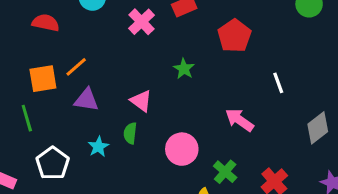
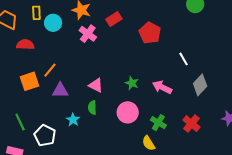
green star: (184, 69) -> (132, 83), moved
green line: (27, 118) -> (20, 122), moved
gray diamond: (318, 128) -> (200, 85), moved

